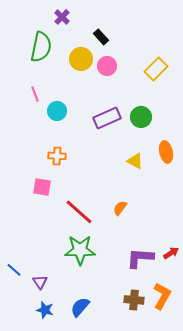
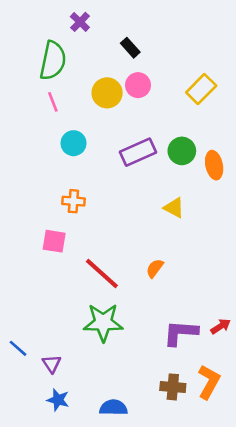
yellow circle: (81, 59) -> (107, 93), moved
pink line: (35, 94) -> (53, 102), moved
orange ellipse: (166, 152) -> (214, 165), moved
blue semicircle: (80, 307) -> (113, 408), moved, turned 50

